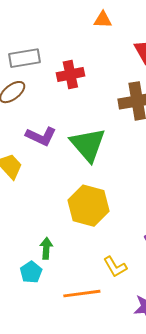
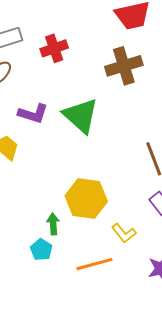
yellow hexagon: (88, 206) -> (86, 199), moved

